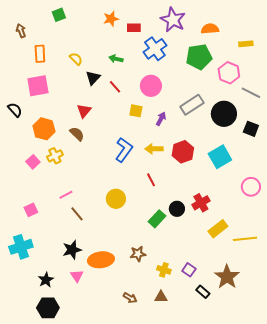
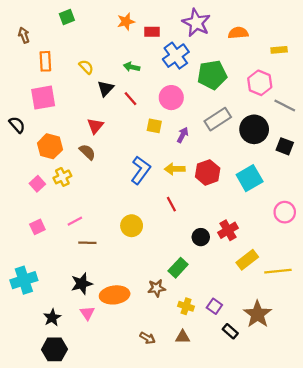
green pentagon: (199, 57) -> (212, 75), moved
pink square: (31, 210) -> (37, 227), moved
brown line: (77, 214) -> (87, 243), turned -49
green rectangle: (157, 219) -> (178, 268), moved

